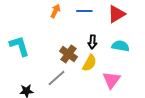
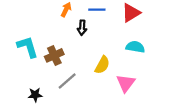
black arrow: (92, 42) -> (82, 28), moved
brown cross: (68, 54) -> (54, 55), moved, turned 30

